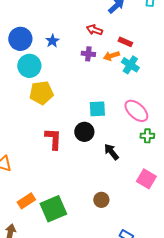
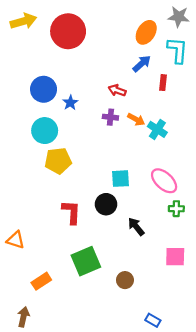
blue circle: (20, 39) -> (44, 89), moved
red rectangle: (125, 42) -> (163, 83), moved, turned 72
orange arrow: (111, 56) -> (136, 119), turned -133
pink square: (146, 179) -> (175, 257), turned -30
green square: (53, 209) -> (86, 261), moved

